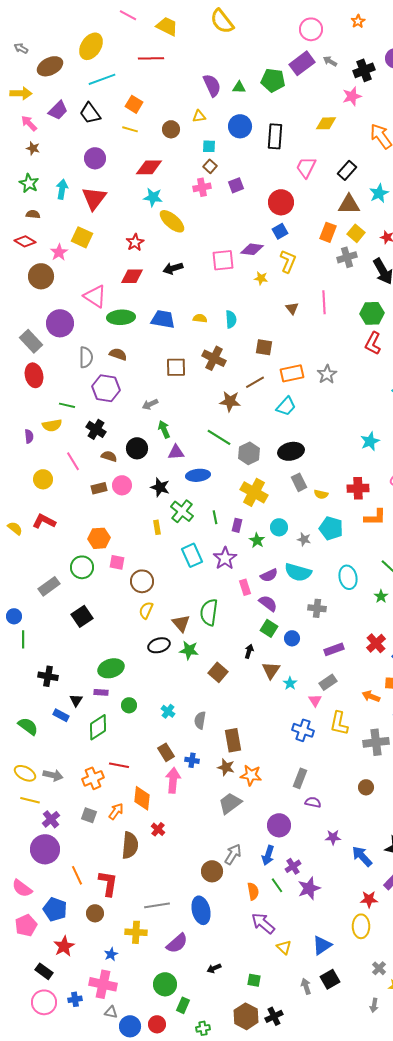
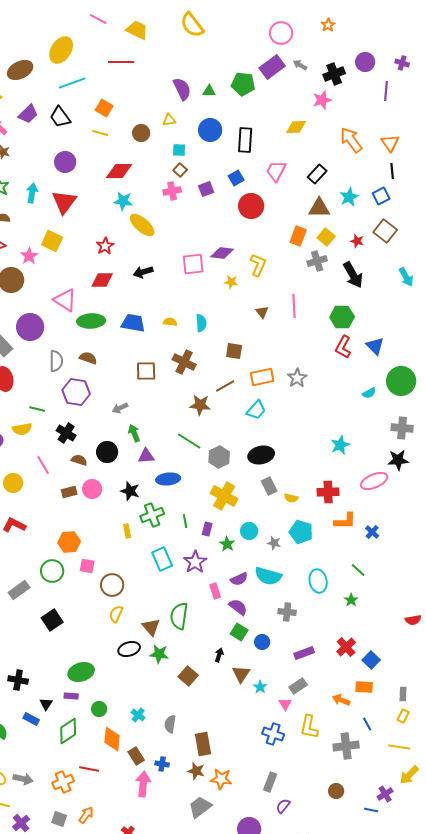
blue square: (280, 231) -> (236, 178), moved
green cross: (182, 511) -> (152, 515), turned 30
orange diamond: (142, 798) -> (112, 739), moved
purple semicircle: (313, 802) -> (283, 806), turned -63

